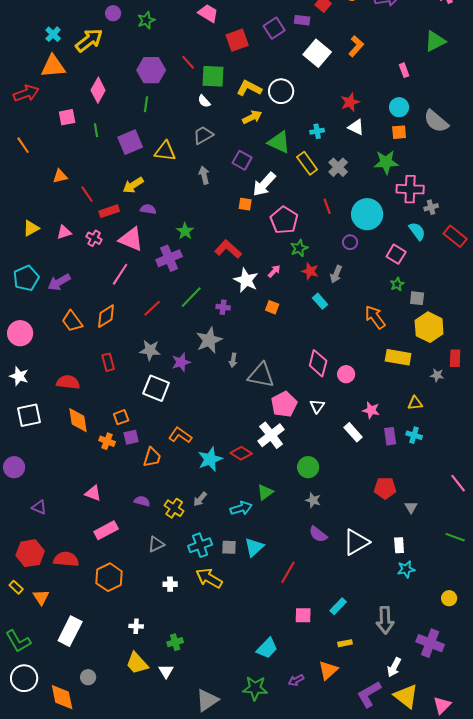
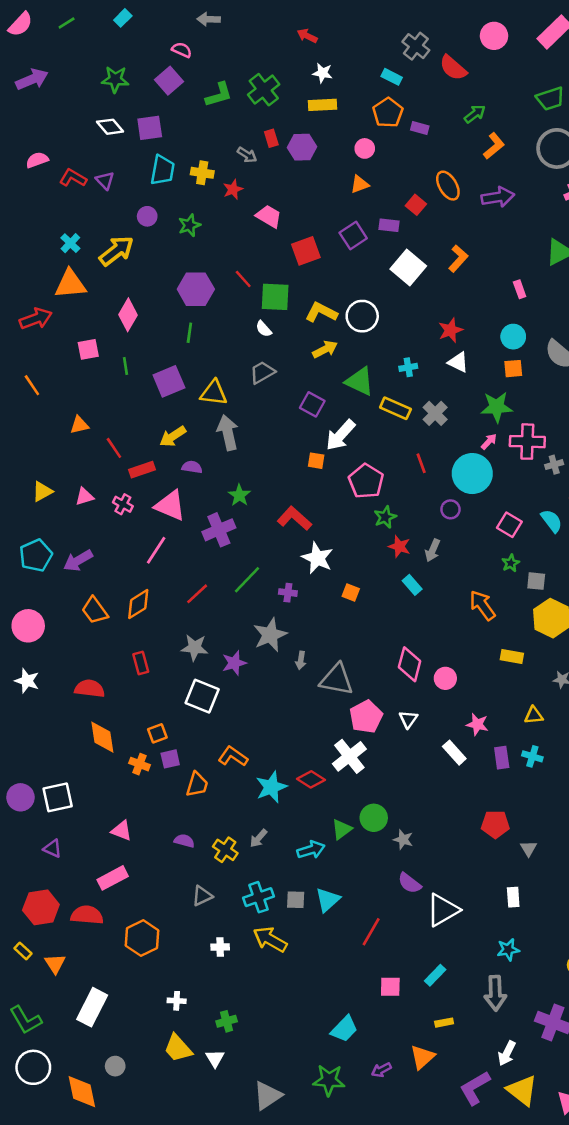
yellow rectangle: (307, 163) -> (395, 408), turned -30
gray arrow: (204, 175) -> (228, 433), moved, size x1.5
cyan semicircle: (417, 231) -> (552, 521), moved
pink arrow: (274, 271) -> (489, 442), moved
yellow rectangle: (398, 357) -> (512, 657), size x0.7
white square: (29, 415) -> (58, 797), moved
green circle: (308, 467) -> (374, 818), moved
pink rectangle: (106, 530) -> (113, 878), moved
white triangle: (356, 542) -> (443, 910), moved
cyan star: (406, 569) -> (508, 950), moved

